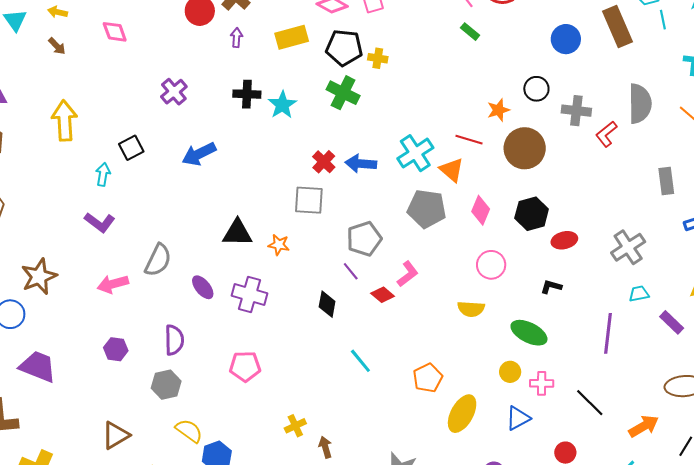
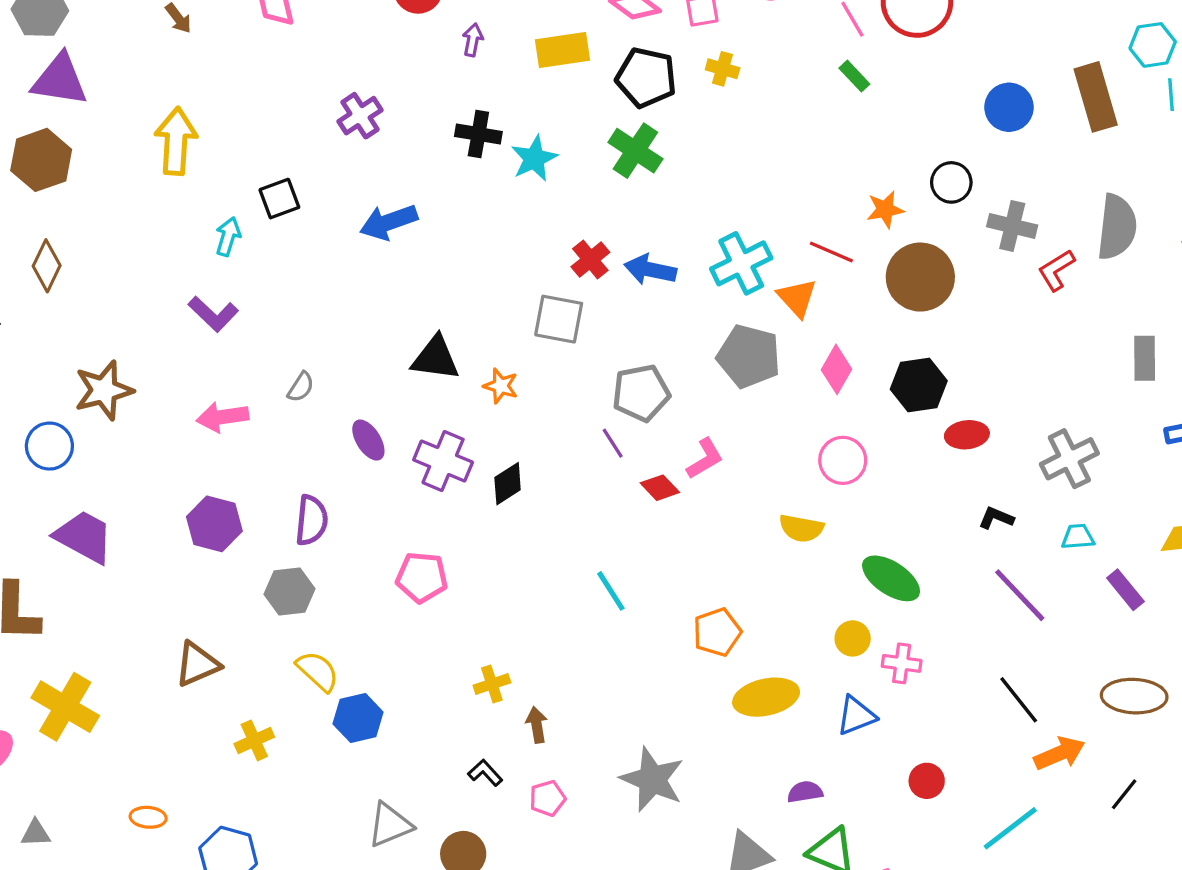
yellow cross: (378, 58) -> (723, 69), moved
gray semicircle: (158, 260) -> (301, 387), size x0.6
black L-shape: (551, 287) -> (996, 518), moved
black diamond: (327, 304) -> (508, 484), moved, turned 40
purple line: (608, 333) -> (1020, 595), turned -57
purple hexagon: (116, 349) -> (214, 524), size x1.4
black line: (590, 403) -> (1019, 700), moved
yellow ellipse: (462, 414) -> (766, 697), turned 42

